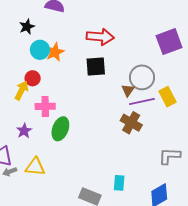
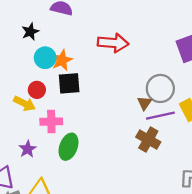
black square: (96, 67) -> (69, 83), moved
yellow arrow: (21, 90) -> (24, 104), turned 90

